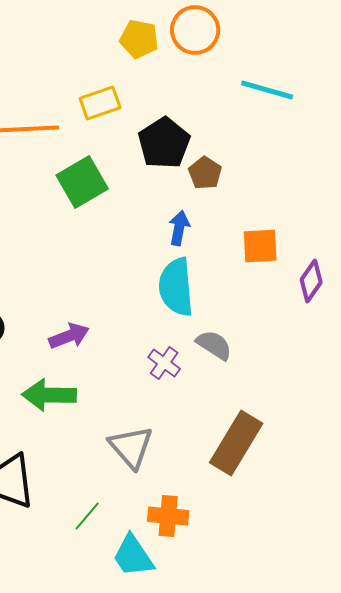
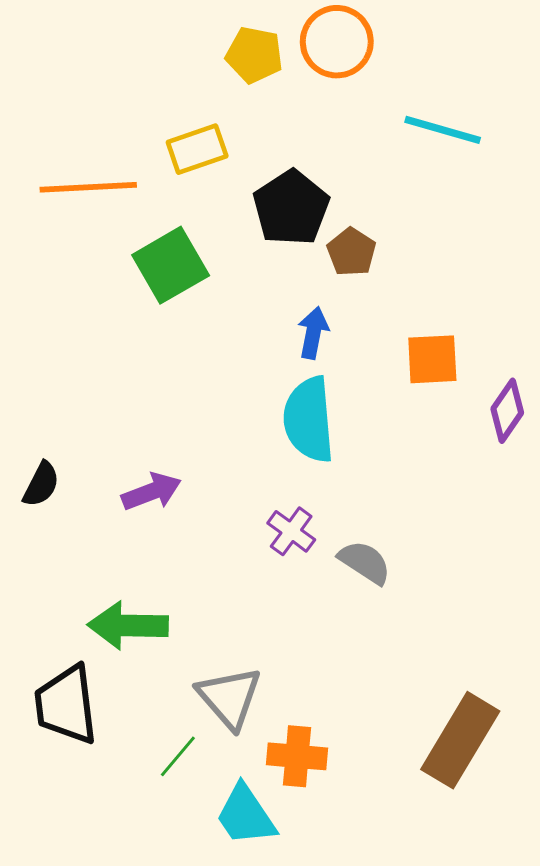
gray semicircle: (214, 345) -> (365, 562), moved
green arrow: (49, 395) -> (128, 625), moved
brown rectangle: (236, 443) -> (460, 740), moved
gray triangle: (131, 447) -> (229, 698), moved

